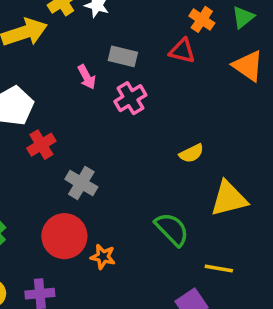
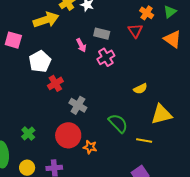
red triangle: (182, 51) -> (135, 31), turned 42
green semicircle: (172, 229) -> (118, 123), moved
yellow line: (219, 268) -> (144, 141), moved

